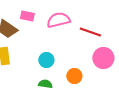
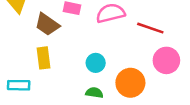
orange circle: (74, 76) -> (130, 83), size x1.5

